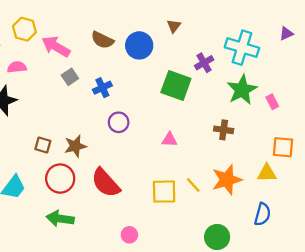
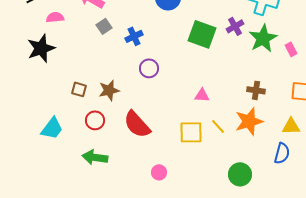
purple cross: (204, 63) -> (235, 26), moved
brown cross: (224, 130) -> (256, 90), moved
pink triangle: (169, 140) -> (202, 95), moved
yellow triangle: (267, 173) -> (291, 126), moved
red circle: (60, 179) -> (95, 120), size x0.7

